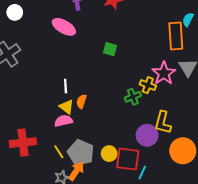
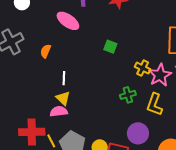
yellow cross: (148, 85) -> (143, 68), moved
orange semicircle: (81, 101) -> (46, 51), moved
yellow L-shape: (163, 122) -> (154, 104), moved
red cross: (23, 143) -> (32, 132), moved

